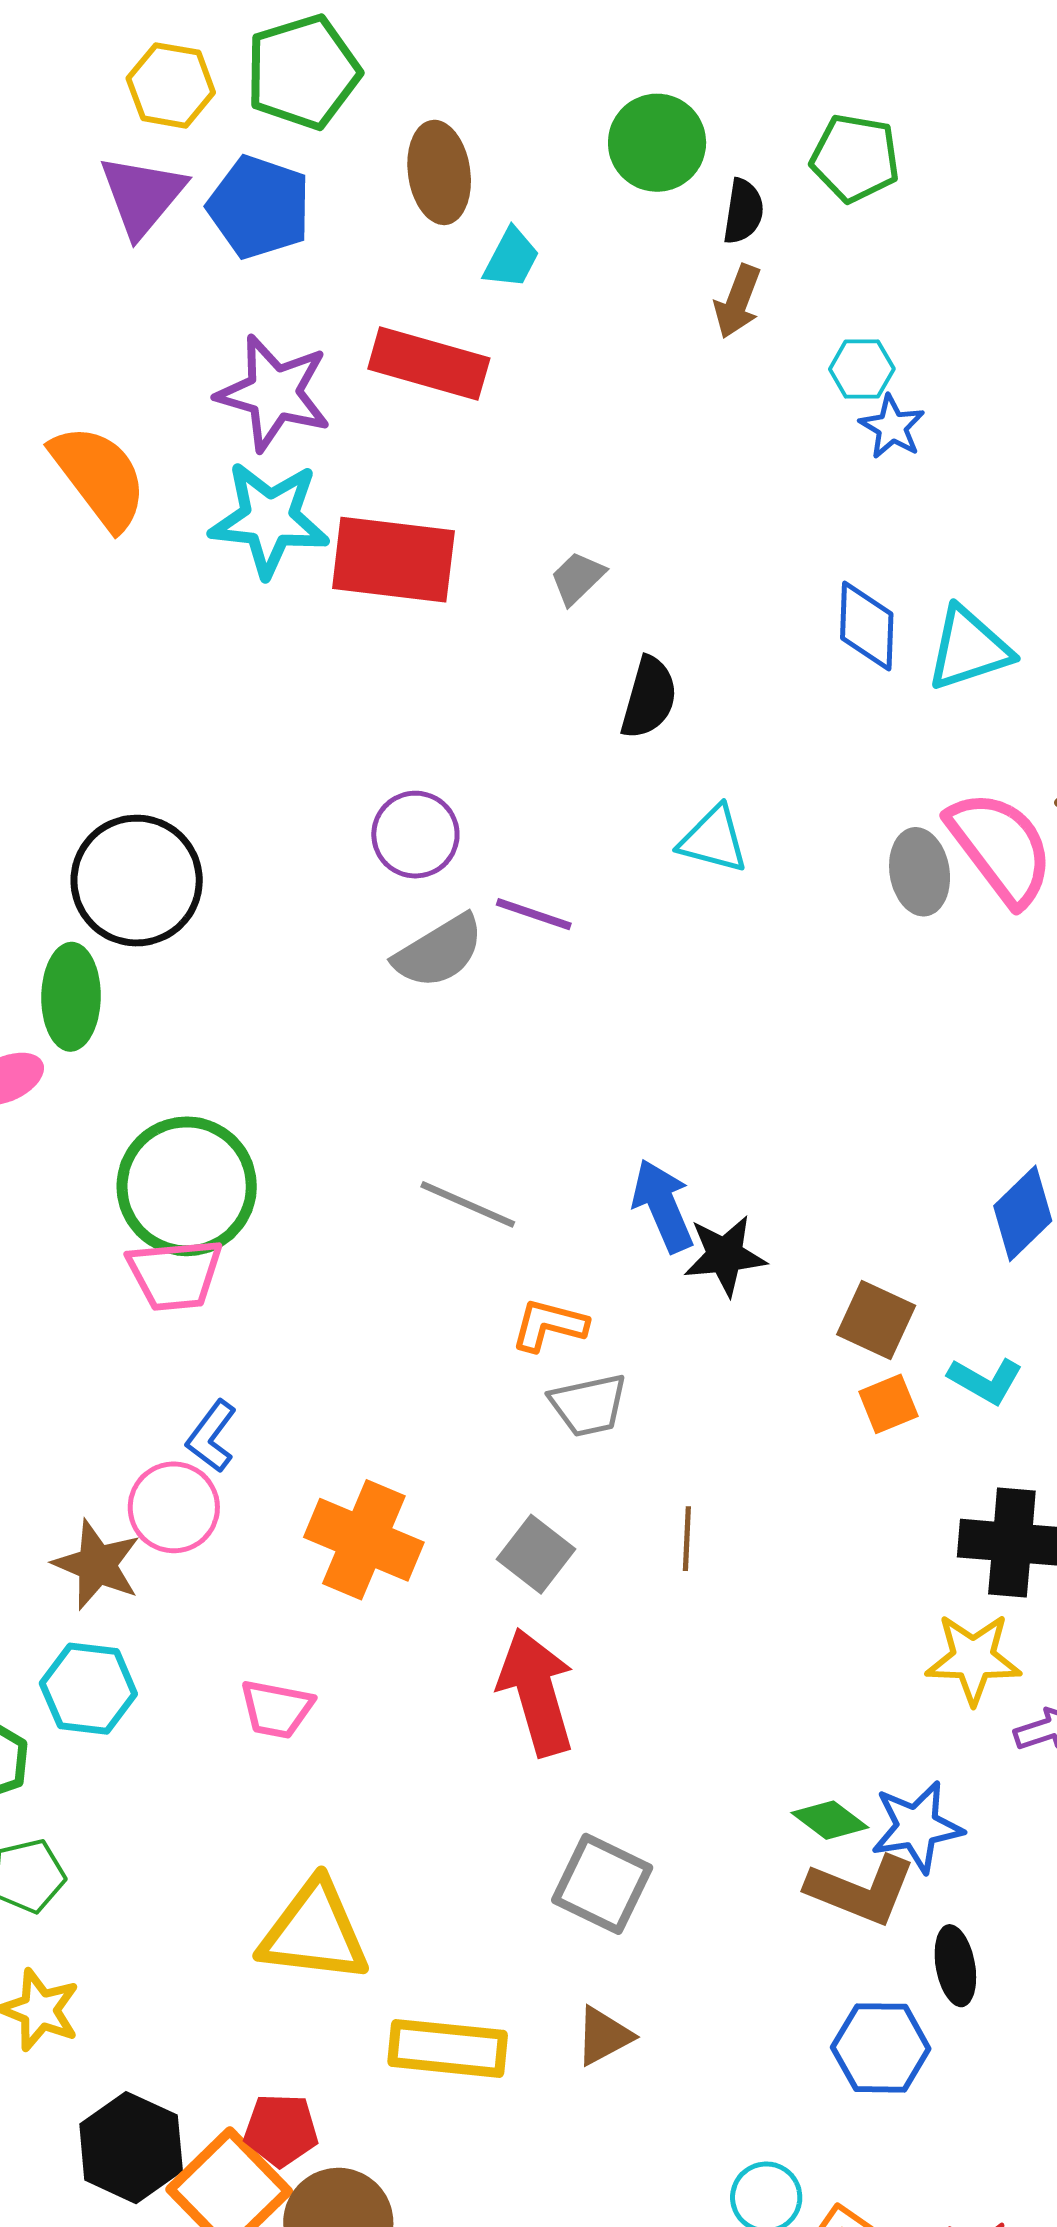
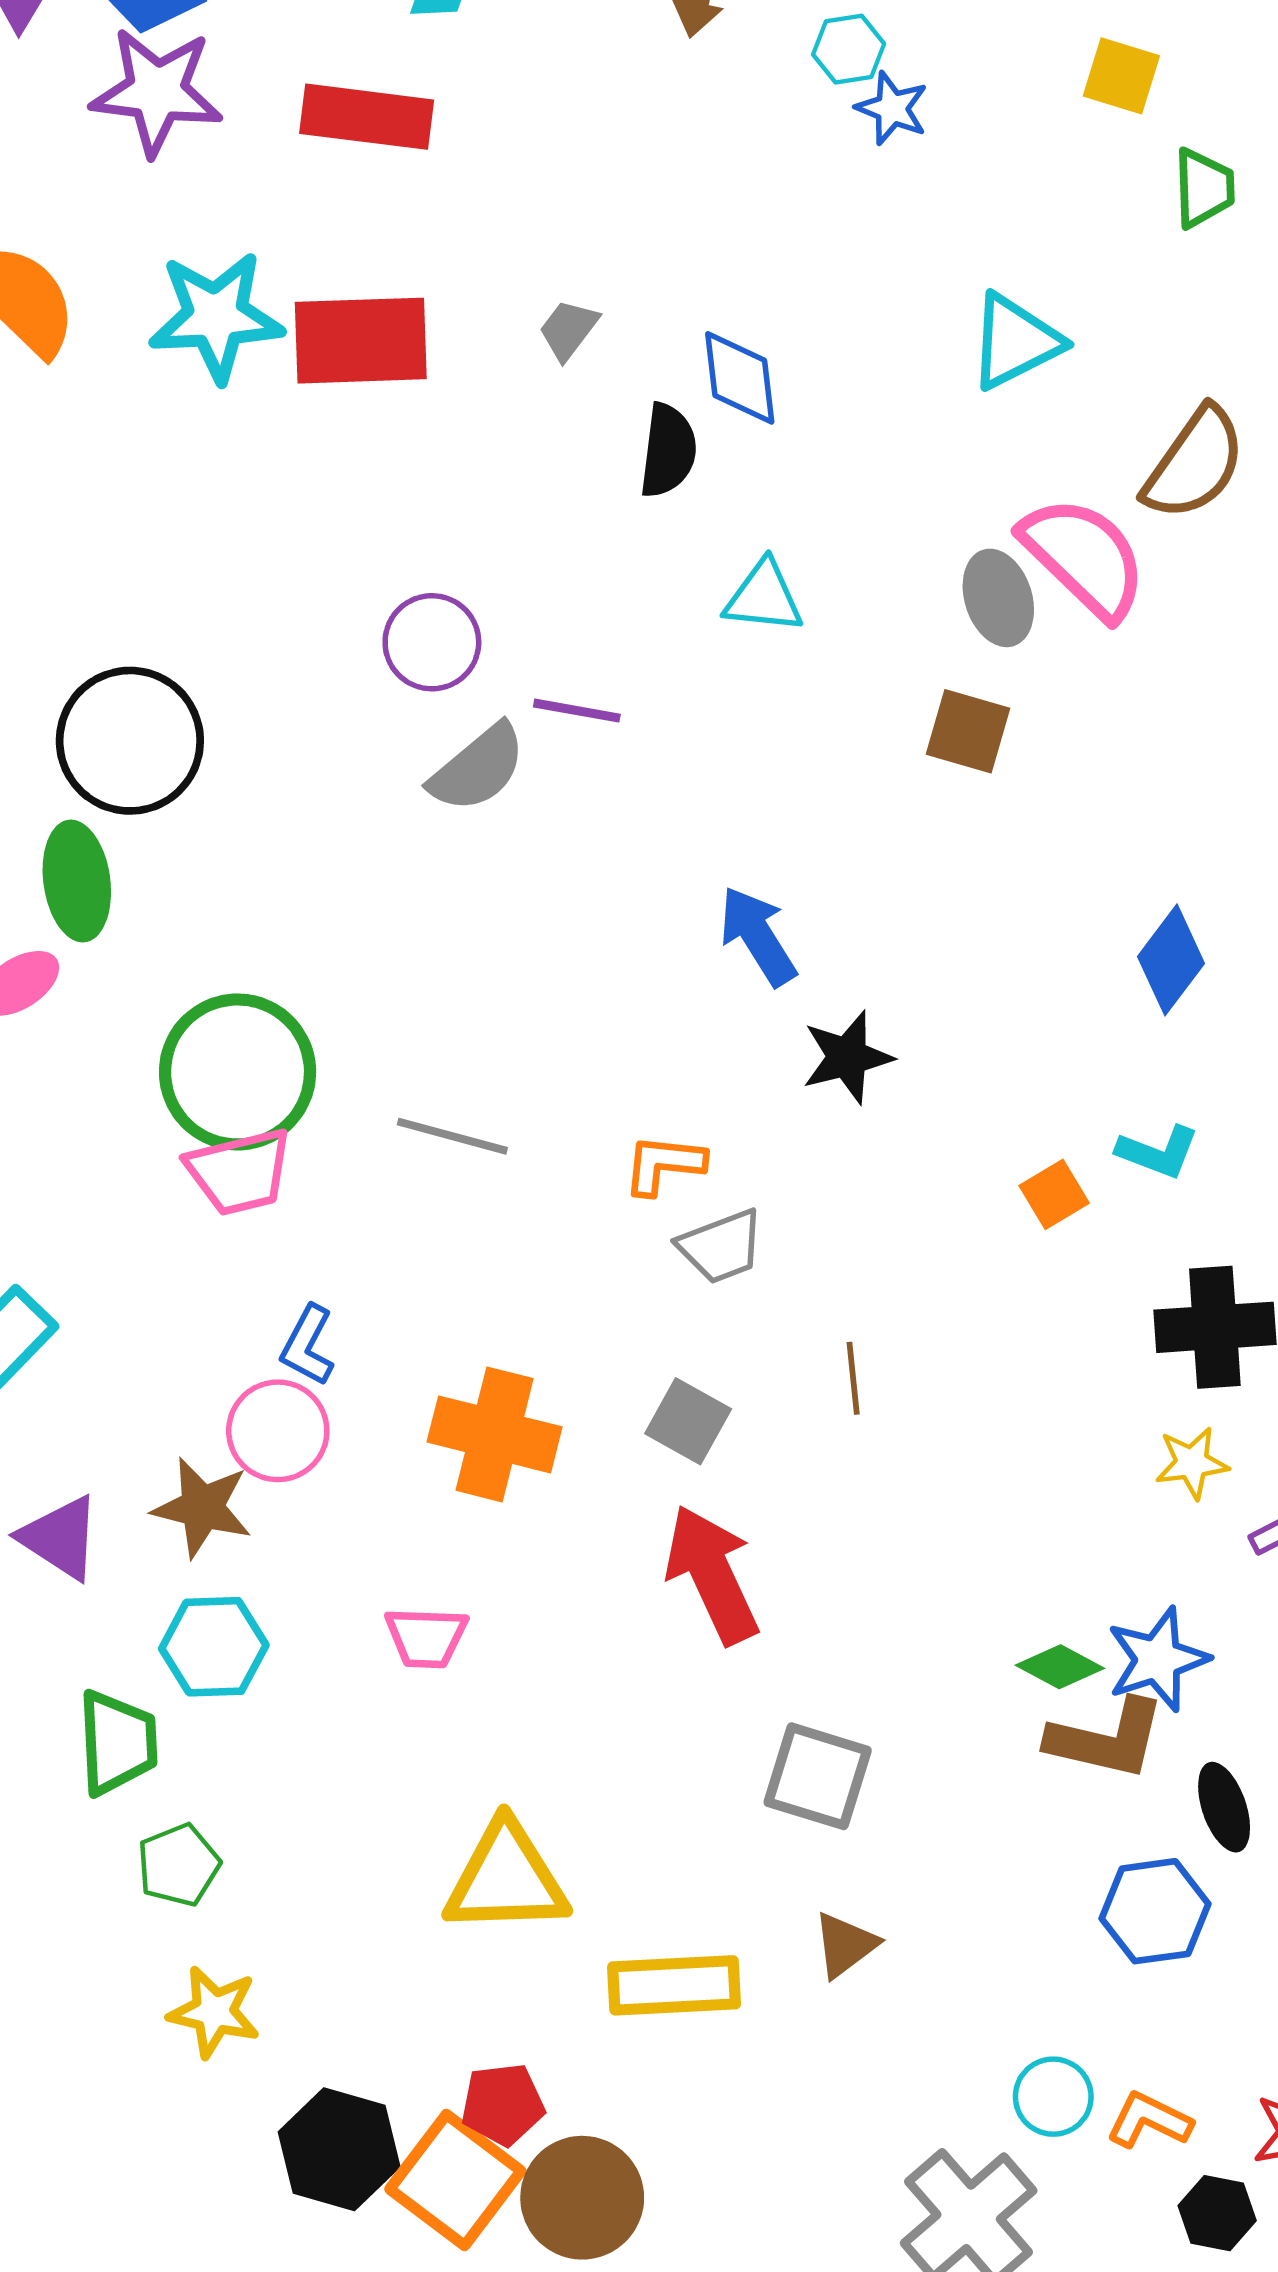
purple star: (274, 393) -> (157, 91), moved
blue diamond: (867, 626) -> (740, 378), moved
gray line: (468, 1204) -> (452, 1136), moved
blue arrow: (663, 1206) -> (758, 936), moved
brown square: (876, 1320) -> (968, 731), moved
yellow star: (973, 1659) -> (1192, 1463), size x0.7

